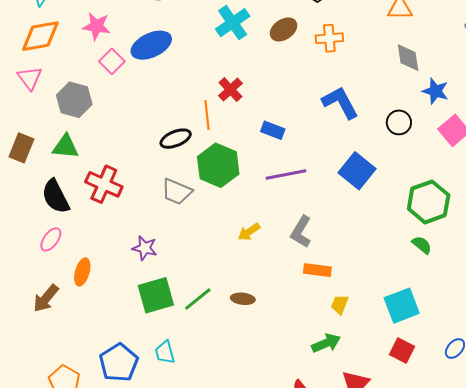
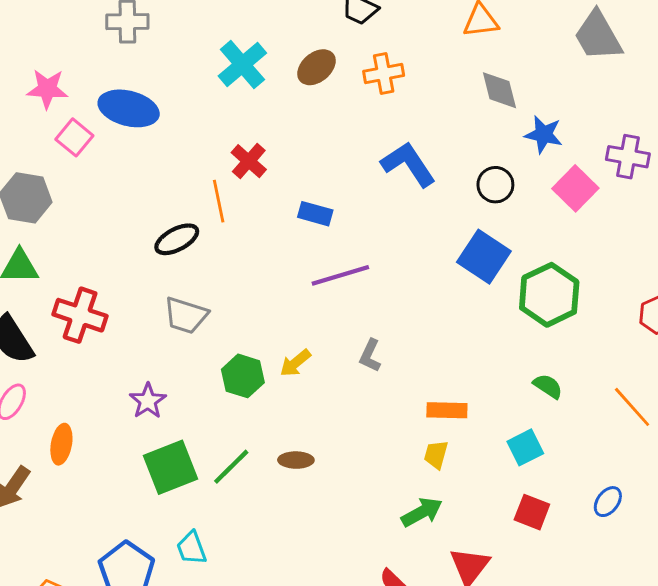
blue ellipse: (151, 45) -> (129, 108), turned 45
green hexagon: (218, 165) -> (243, 376), moved, size x0.7
blue square: (357, 171) -> (484, 257), moved
gray L-shape: (301, 232) -> (370, 356), size x0.7
green semicircle: (422, 245) -> (548, 386), moved
purple star: (145, 248) -> (148, 401), turned 30
orange rectangle: (317, 270) -> (447, 410), moved
cyan square: (402, 306) -> (525, 447), size x0.7

